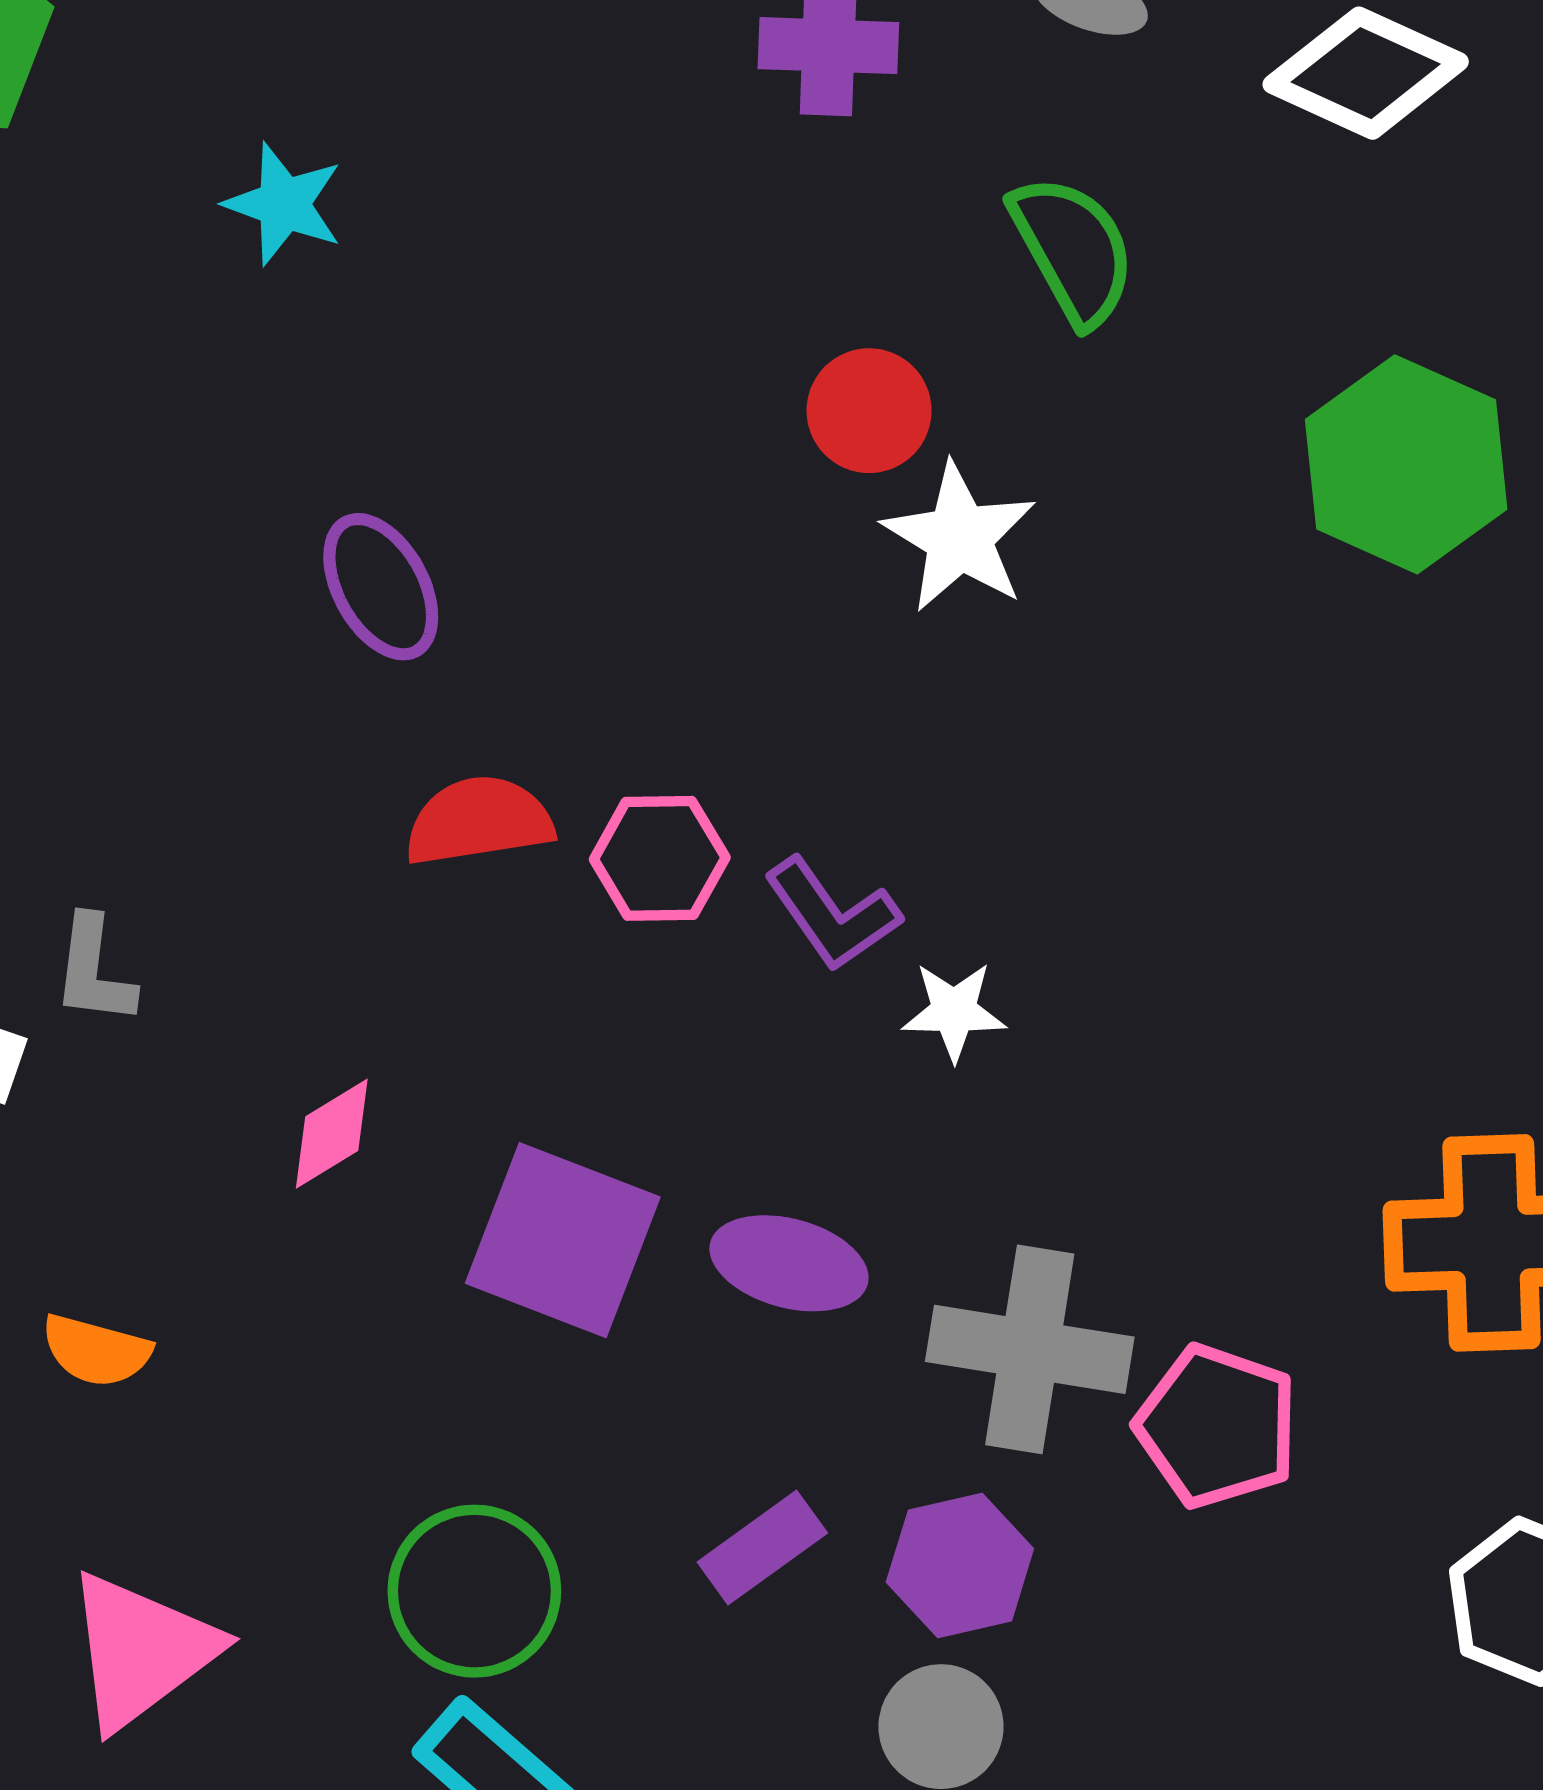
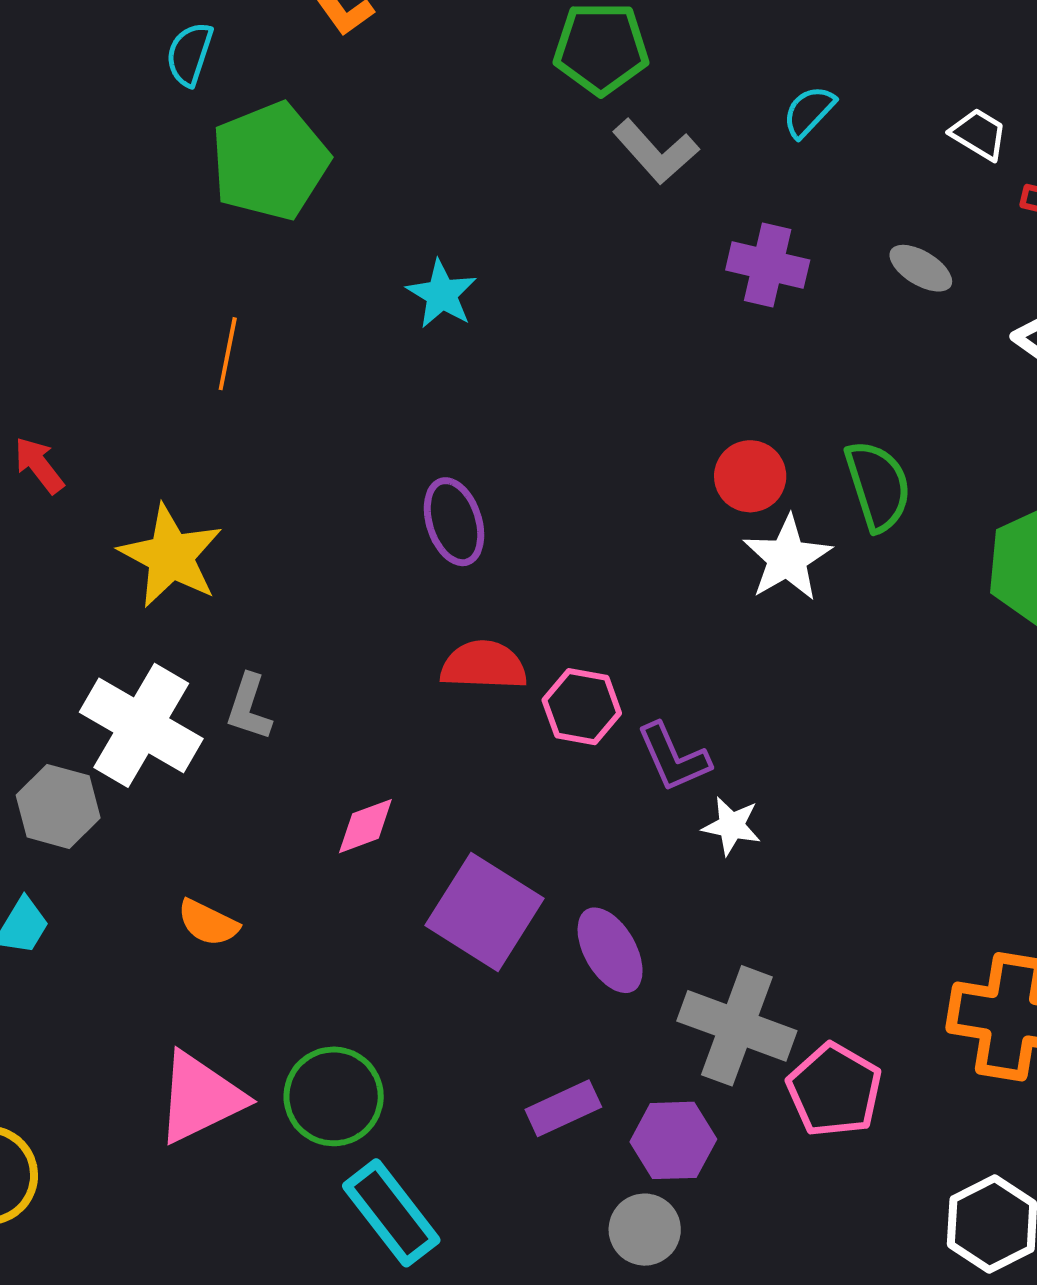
green semicircle: (1073, 250) -> (878, 486), moved
purple ellipse: (789, 1263) -> (610, 950), turned 34
green circle: (474, 1591) -> (334, 1096), moved

